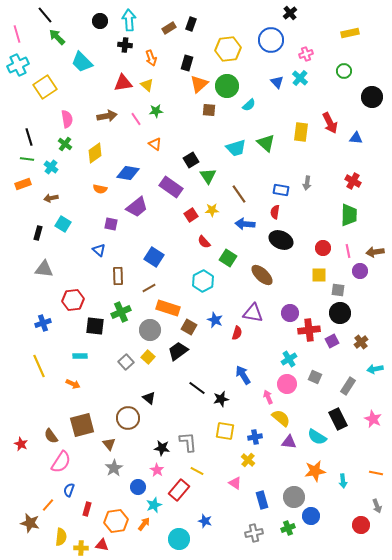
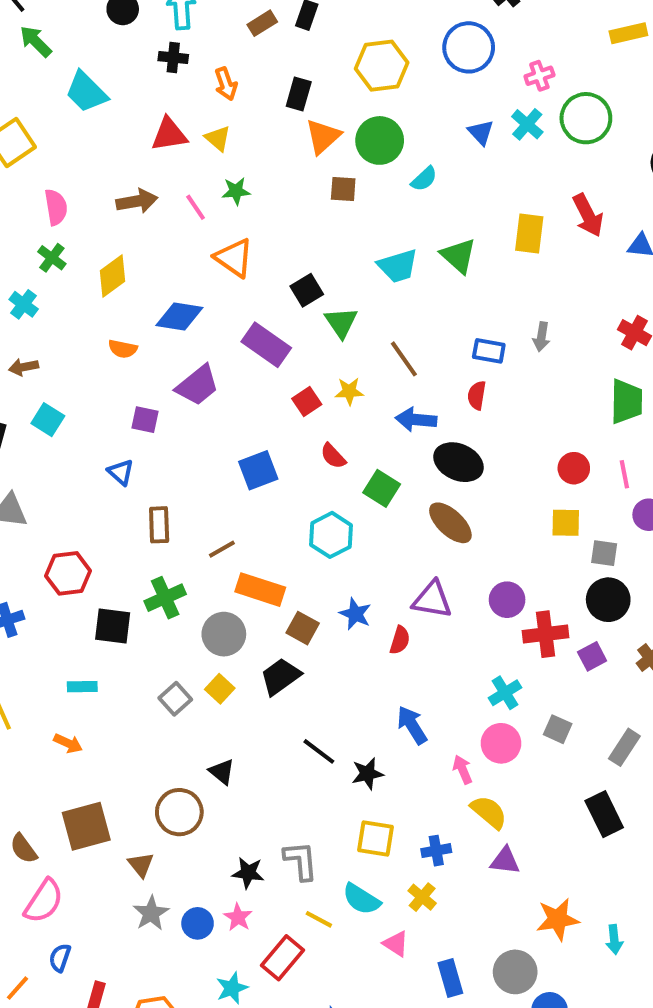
green circle: (344, 71) -> (586, 118), moved, size x1.6
orange triangle: (155, 144) -> (234, 258), size x1.5
black ellipse: (281, 240) -> (459, 462), moved
blue square: (154, 257) -> (258, 470), moved, turned 36
cyan semicircle: (317, 437) -> (361, 899), moved
blue circle: (138, 487) -> (198, 923), moved

